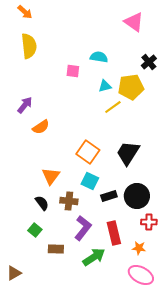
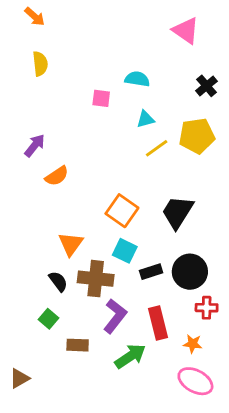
yellow semicircle: (29, 46) -> (40, 64), size x0.7
yellow pentagon: (131, 87) -> (197, 136), moved
brown cross: (69, 201) -> (96, 279), size x1.4

